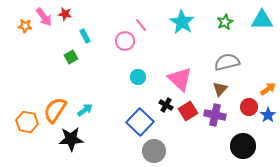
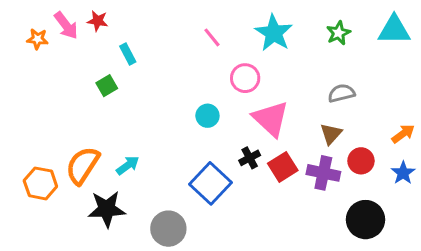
pink circle: (125, 41) -> (245, 78), moved
gray semicircle: (227, 62) -> (341, 93), size x0.7
black cross: (166, 105) -> (250, 158), turned 32
red circle: (249, 107) -> (361, 161), moved
gray circle: (154, 151) -> (168, 229), moved

